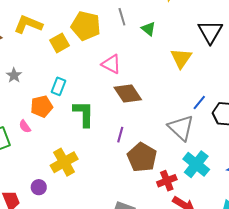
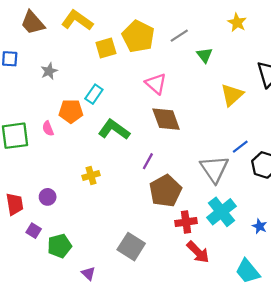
gray line: (122, 17) -> (179, 36), turned 60
green L-shape: (84, 114) -> (114, 130), turned -68
yellow cross: (64, 162) -> (91, 176), moved, size x0.6

